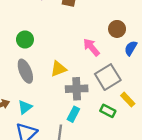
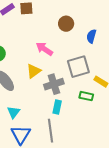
brown circle: (117, 29) -> (66, 24), moved
pink arrow: (91, 47) -> (44, 49), moved
gray square: (108, 77) -> (78, 67), turned 30

